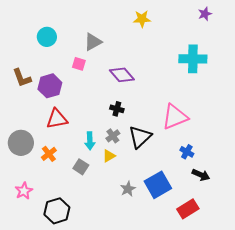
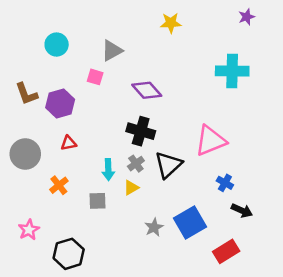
black cross: (117, 109) -> (141, 131), size x1.6
red triangle: (57, 119) -> (69, 143), size x0.6
gray circle: (21, 143) -> (25, 154), moved
gray square: (81, 167) -> (97, 201), turned -35

